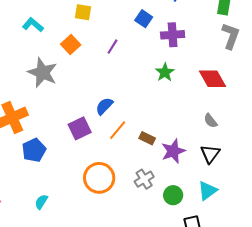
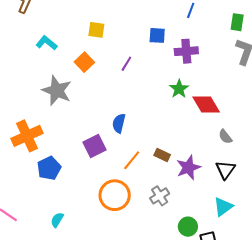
blue square: (144, 19) -> (157, 35), turned -30
red diamond: (213, 79) -> (206, 104), moved
blue semicircle: (104, 106) -> (119, 123), turned -30
orange line: (118, 130) -> (132, 160), moved
green circle: (173, 195) -> (188, 227), moved

